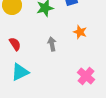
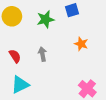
gray arrow: (52, 44) -> (42, 54), moved

